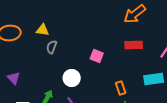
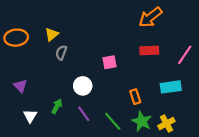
yellow triangle: (43, 30) -> (52, 34), turned -48
pink square: (97, 56) -> (110, 62), turned -32

